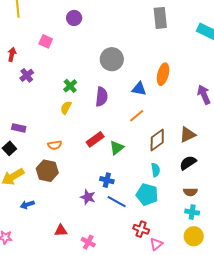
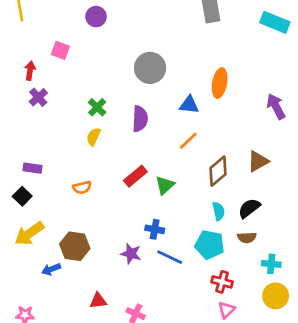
red arrow: (12, 54) -> (30, 71), moved
black semicircle: (188, 163) -> (249, 208), moved
brown hexagon: (47, 171) -> (75, 246), moved
brown semicircle: (190, 192) -> (247, 238), moved
red cross: (141, 229) -> (222, 282), moved

